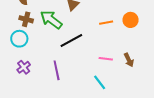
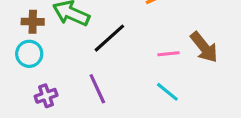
brown arrow: (129, 60) -> (204, 47), size x1.5
purple cross: (24, 67) -> (46, 96), turned 32

